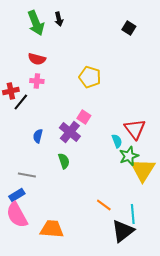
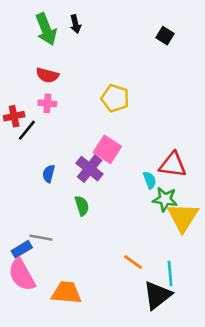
pink square: (84, 117) -> (107, 149), size x1.5
red triangle: (135, 129) -> (173, 165), turned -45
green star: (129, 156) -> (165, 199), turned 30
gray line: (27, 175) -> (41, 238), moved

